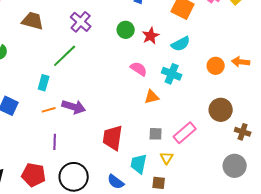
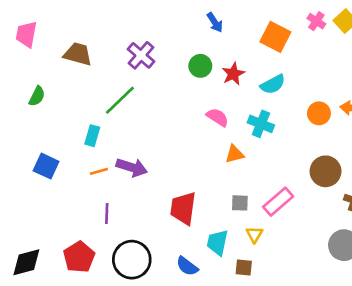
red pentagon: (34, 175) -> (79, 257), turned 30

